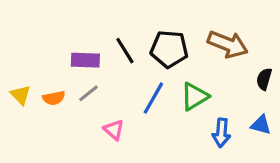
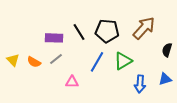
brown arrow: (228, 44) -> (144, 28), turned -70
orange semicircle: (54, 98) -> (34, 62), turned 40
blue triangle: (261, 125) -> (165, 79), turned -32
pink triangle: (114, 130) -> (72, 82), turned -40

